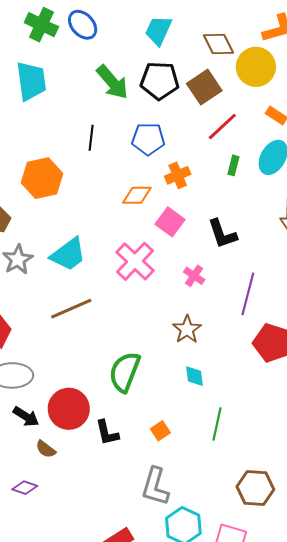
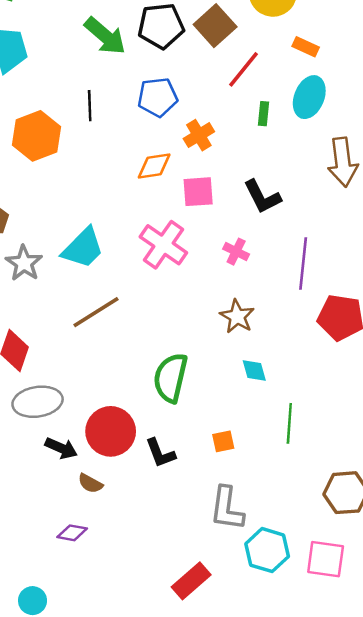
orange hexagon: (42, 178) -> (37, 136), moved
pink square: (170, 222) -> (198, 192), turned -32
orange square: (160, 431) -> (223, 441), turned 30

